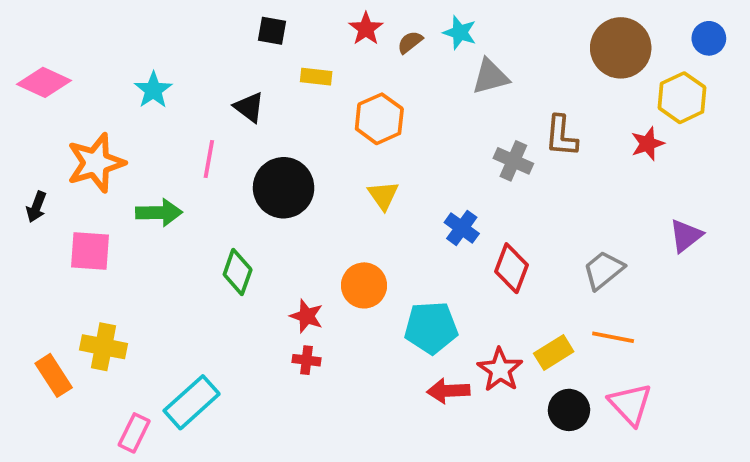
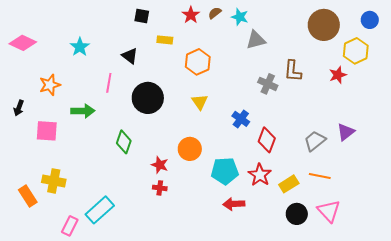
brown semicircle: (410, 42) -> (215, 13), moved
orange star: (96, 163) -> (50, 85), size x0.7
purple triangle: (686, 236) -> (346, 132), moved
red star: (500, 370) -> (260, 175), moved

